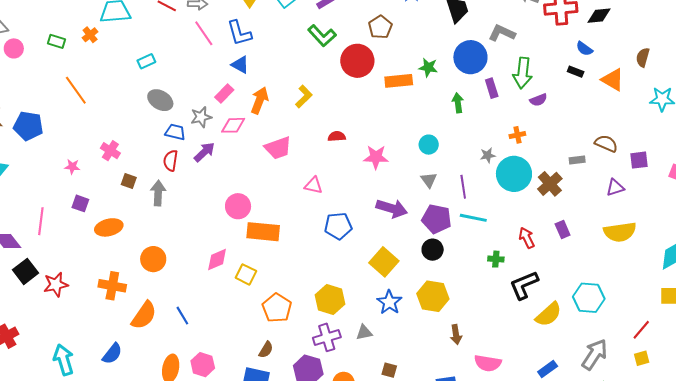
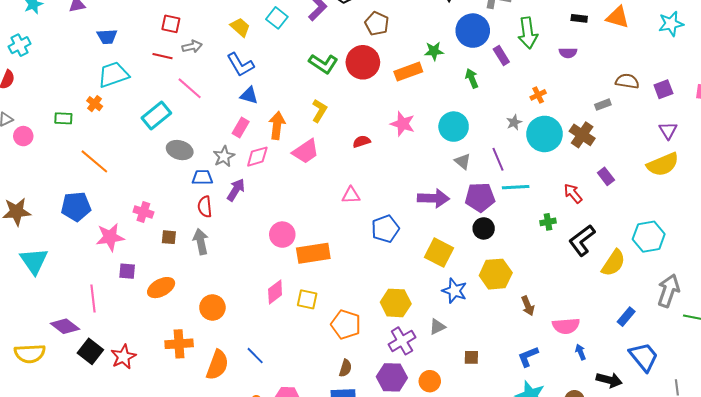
pink line: (204, 33) -> (190, 88), moved
green L-shape: (322, 36) -> (323, 64), moved
cyan rectangle: (146, 61) -> (156, 116), size x1.6
purple semicircle: (538, 100) -> (568, 53), moved, turned 36
blue pentagon: (28, 126) -> (76, 207), moved
cyan circle: (429, 145) -> (454, 127), size x1.5
pink trapezoid: (278, 148) -> (306, 151), moved
pink star: (376, 157) -> (403, 124), moved, turned 30
pink star: (72, 167) -> (110, 237), size x1.8
purple triangle: (615, 188) -> (668, 130), moved, turned -30

